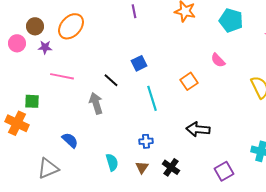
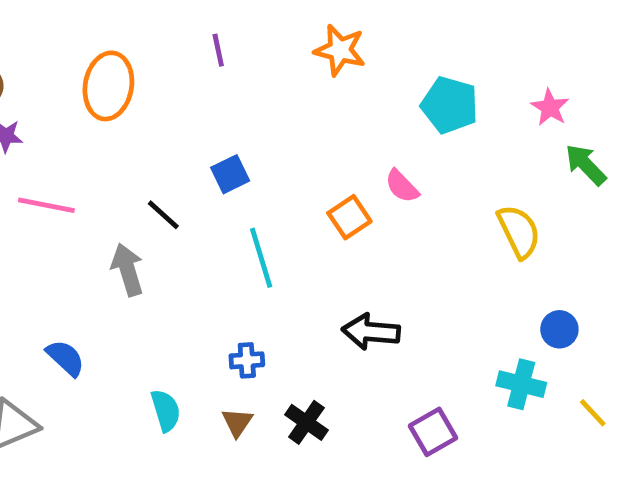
cyan pentagon: (231, 20) -> (450, 105), moved
orange ellipse: (71, 26) -> (108, 86), moved, turned -32
pink semicircle: (218, 60) -> (402, 186), moved

